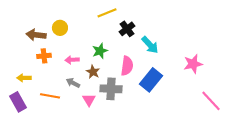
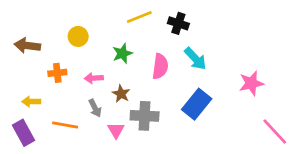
black cross: (127, 29) -> (178, 23), moved, turned -35
brown arrow: (36, 35) -> (27, 46), moved
green star: (100, 51) -> (122, 53), moved
pink semicircle: (127, 66) -> (160, 66), moved
gray arrow: (73, 83) -> (95, 108), turned -144

